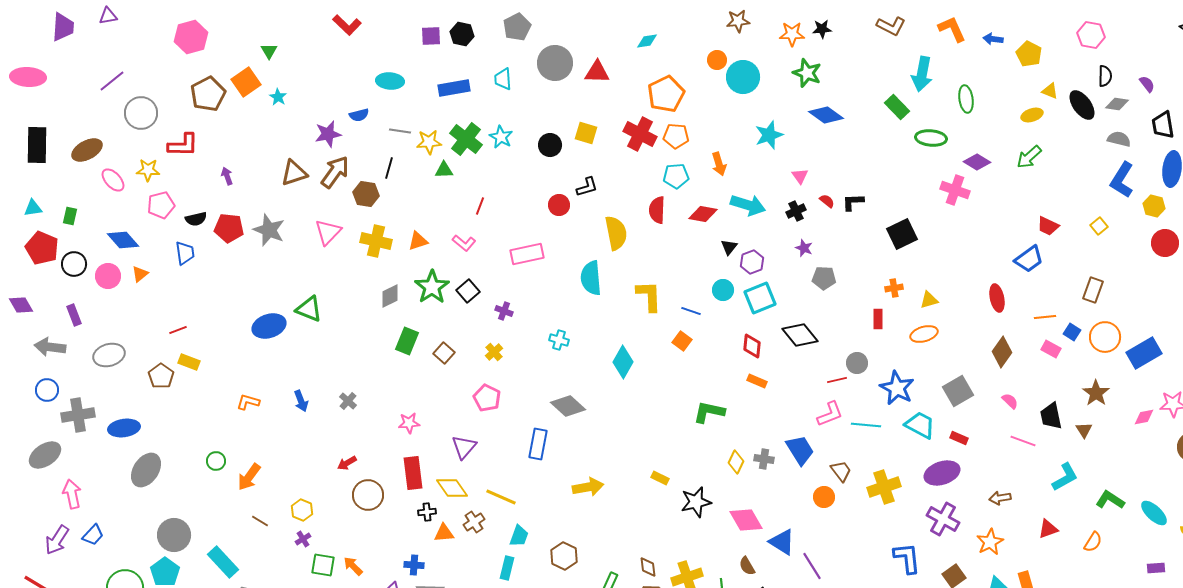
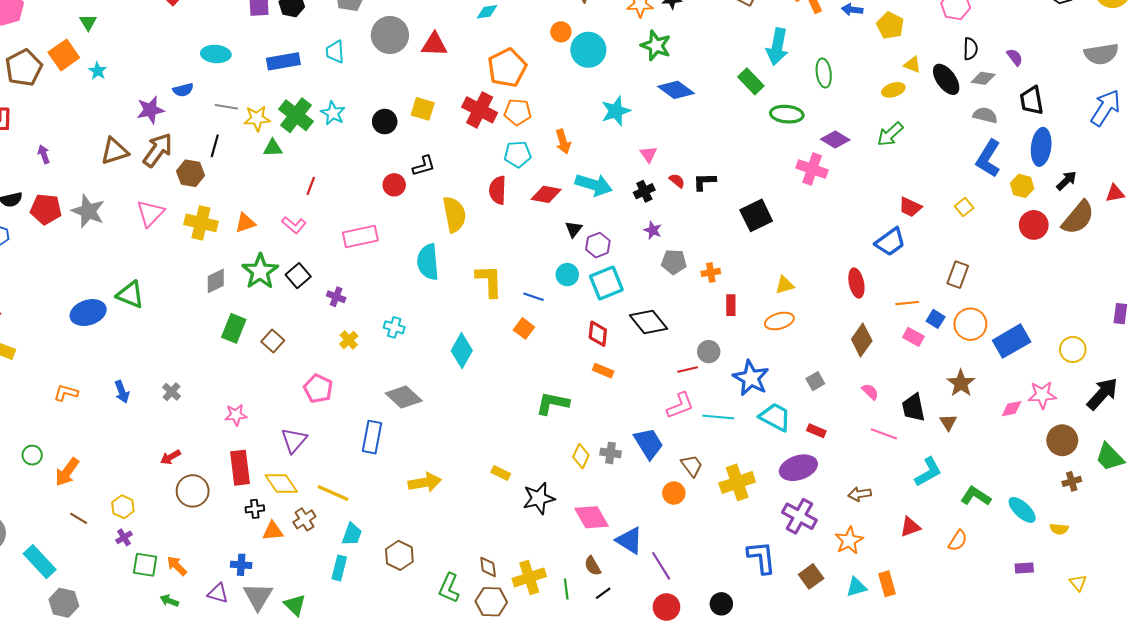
orange cross: (894, 288) -> (711, 272), moved
yellow cross: (494, 352) -> (349, 340), moved
gray square: (958, 391) -> (815, 381), size x0.6

